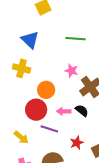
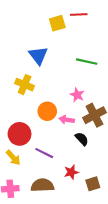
red circle: (36, 110) -> (20, 134), moved
pink arrow: (64, 111) -> (67, 120), moved

